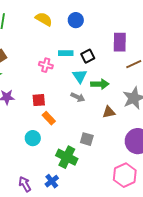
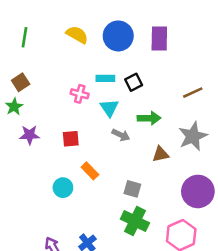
blue circle: (76, 20) -> (118, 36), size x1.5
purple rectangle: (120, 42) -> (159, 39), moved
cyan triangle: (80, 76) -> (109, 108), moved
orange rectangle: (49, 118) -> (90, 171), moved
green cross: (67, 157) -> (135, 221), moved

